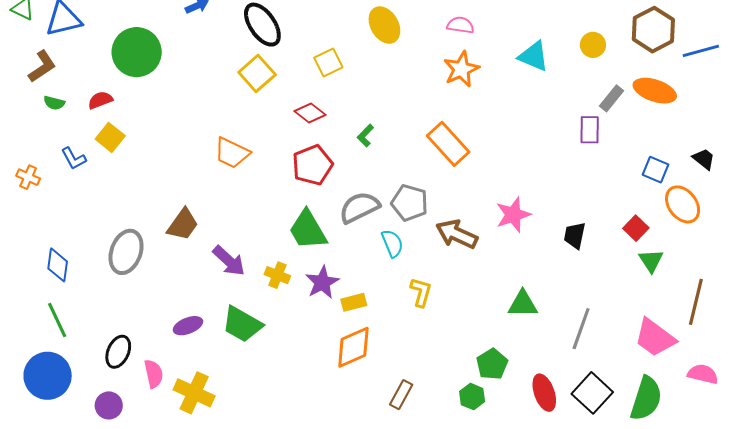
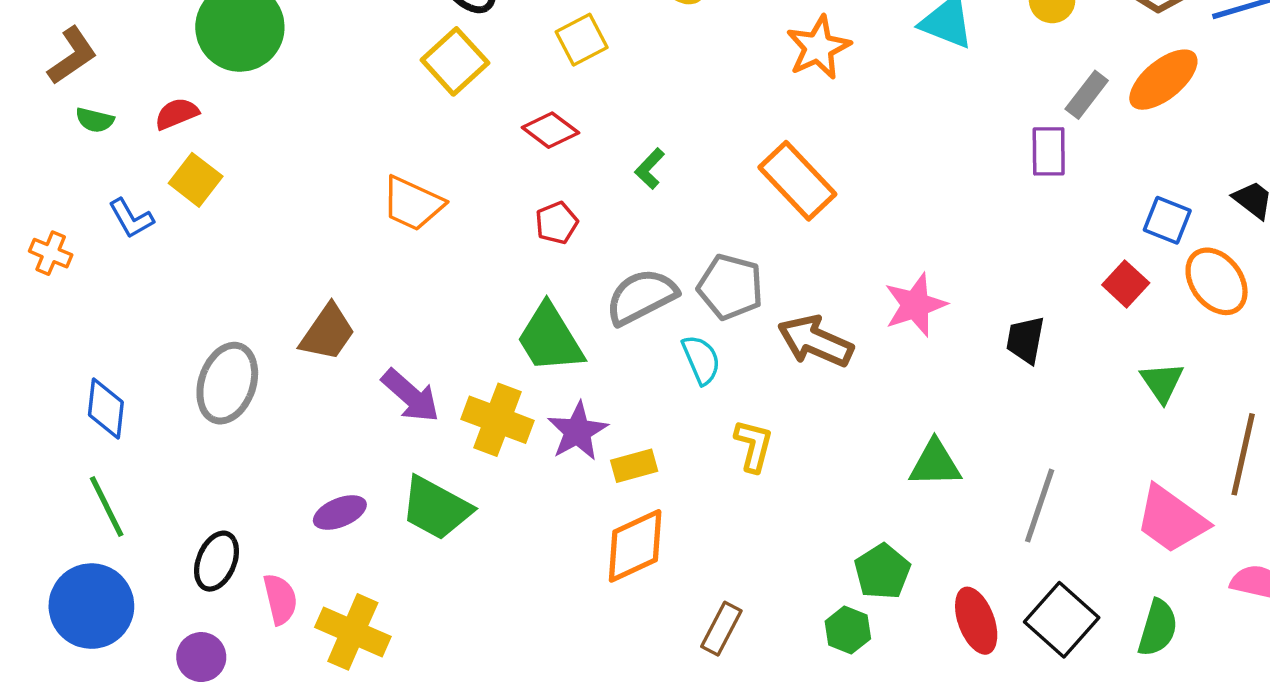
orange ellipse: (655, 91) -> (1163, 80), turned -57
red pentagon: (313, 165) -> (557, 223), size x0.6
red square: (636, 228) -> (1126, 284), moved
yellow cross: (277, 275) -> (498, 420), size x1.5
green semicircle: (646, 398) -> (1158, 628), size x0.7

